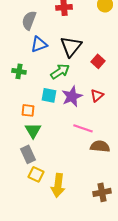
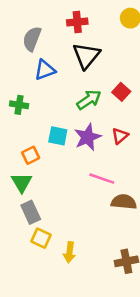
black triangle: (71, 46) -> (86, 56), moved
green arrow: (60, 71) -> (89, 100), moved
orange square: (28, 110) -> (31, 155), turned -32
green triangle: (33, 130) -> (22, 182), moved
yellow arrow: (58, 185) -> (69, 252), size x0.7

